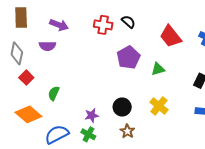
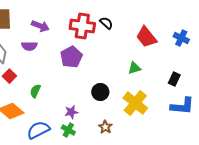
red cross: (103, 25) -> (82, 26), size x1.4
purple pentagon: (128, 57) -> (71, 57), moved
yellow cross: (159, 106) -> (135, 103), size x1.4
black circle: (122, 107) -> (100, 92), moved

